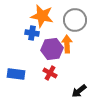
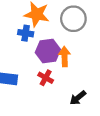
orange arrow: (67, 44) -> (65, 57), moved

